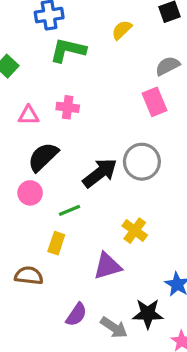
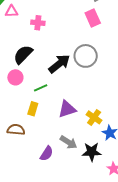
pink triangle: (29, 115) -> (12, 11), moved
yellow cross: (135, 231) -> (94, 117), moved
purple triangle: (107, 266) -> (67, 109), moved
gray arrow: (114, 327) -> (69, 142), moved

